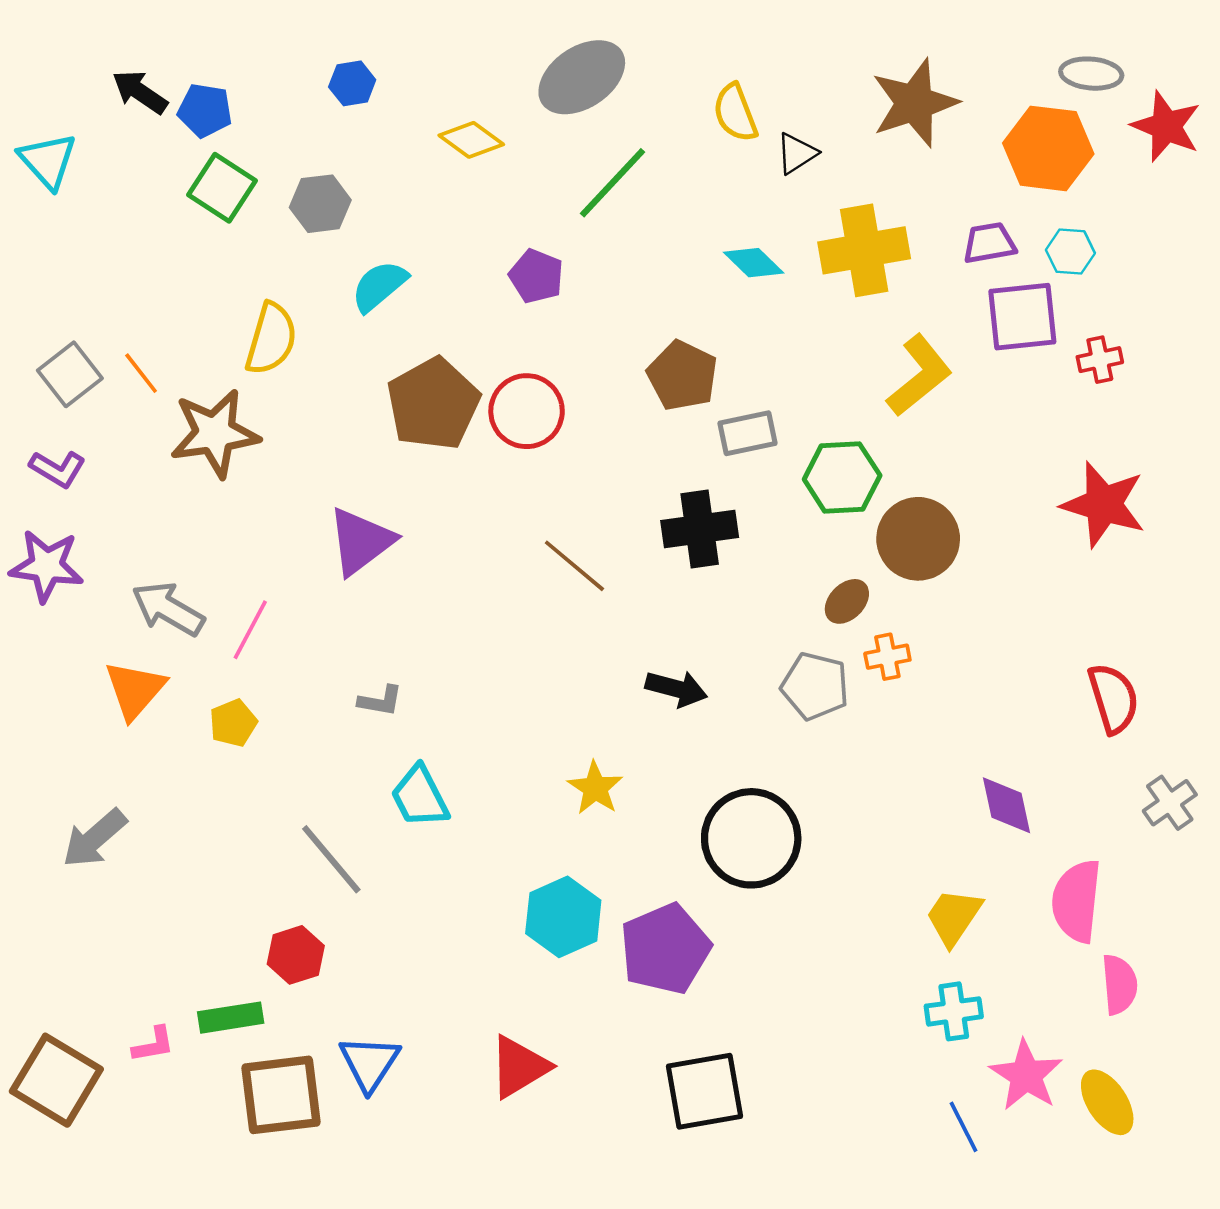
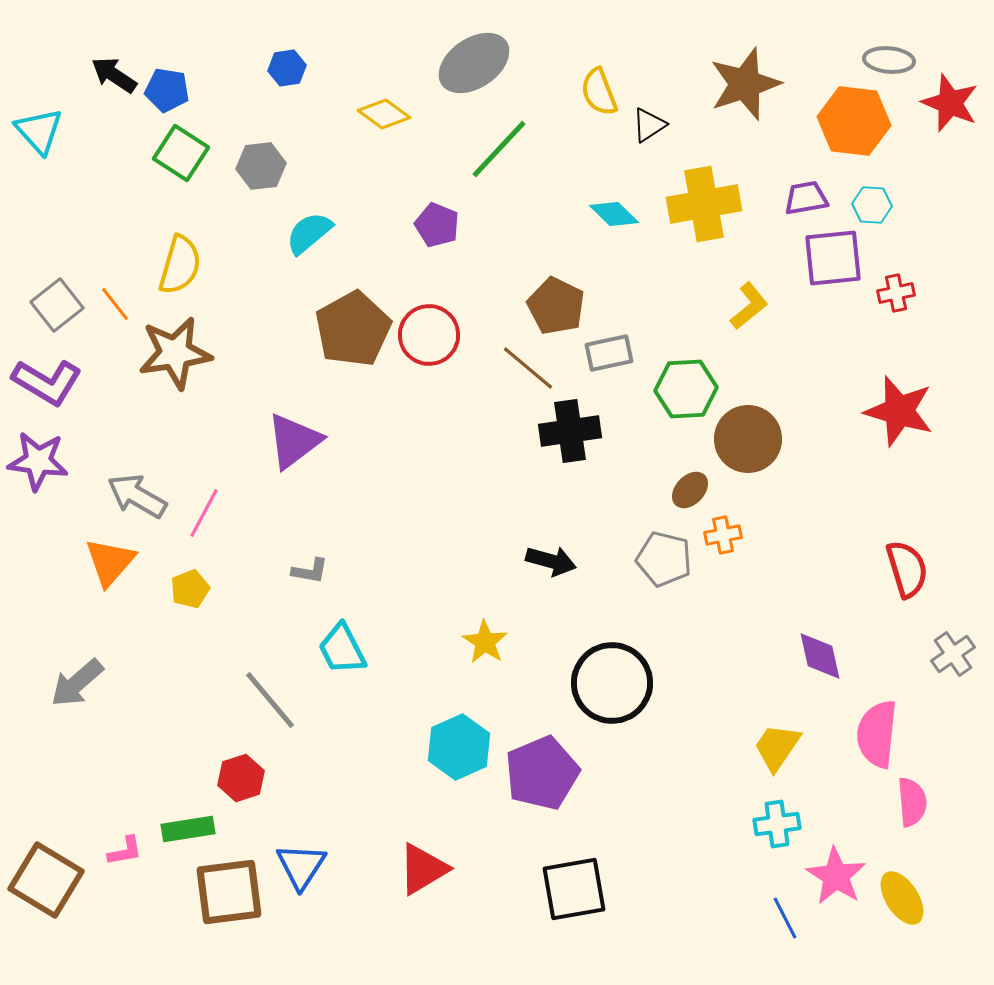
yellow semicircle: (271, 339) -> (180, 265), moved
yellow L-shape: (919, 376) -> (749, 306), size x0.7
purple L-shape: (58, 469) -> (47, 382), size x1.5
brown line: (574, 566) -> (528, 368), moved

